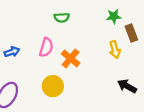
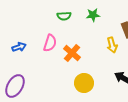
green star: (114, 16) -> (93, 15), moved
yellow circle: (53, 86) -> (84, 83), moved

